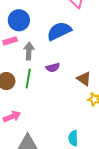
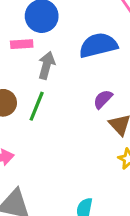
purple semicircle: (53, 68) -> (103, 99), moved, turned 136

